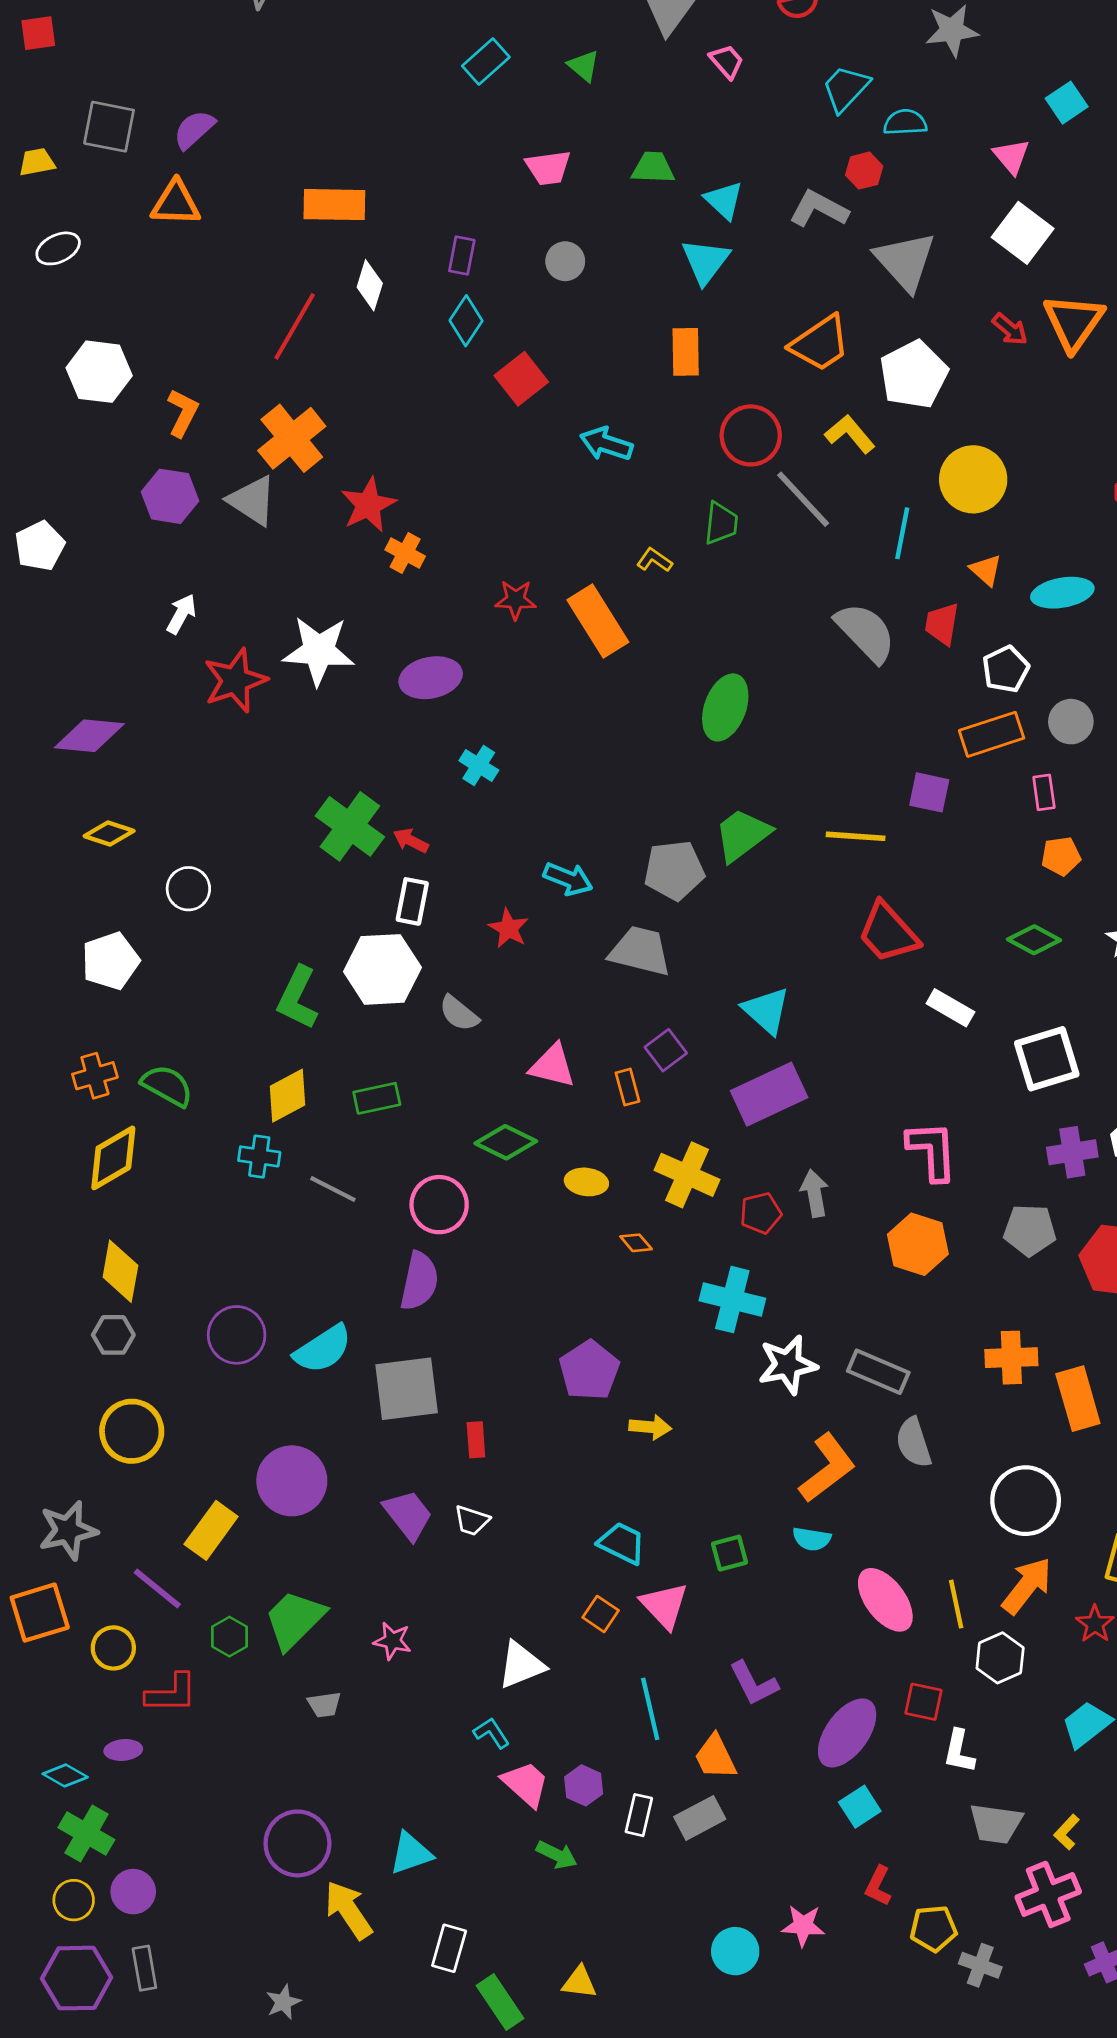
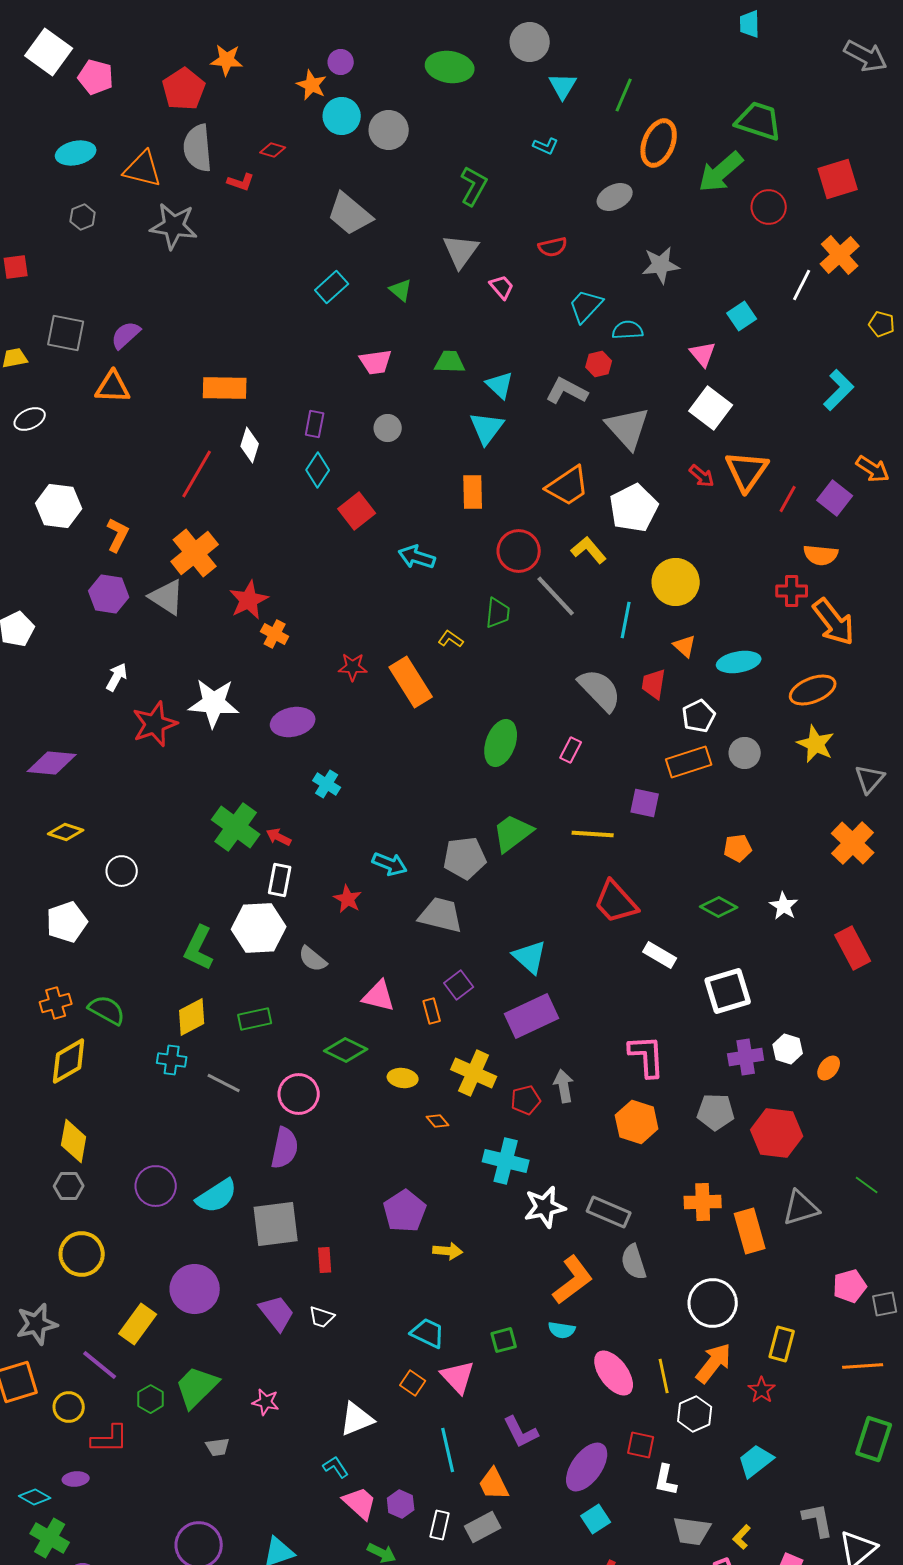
pink rectangle: (1044, 792) -> (571, 750), moved, turned 35

